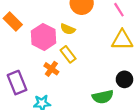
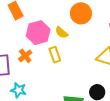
orange cross: (51, 69) -> (25, 56), moved

